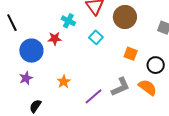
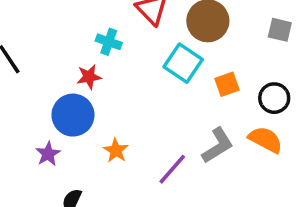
cyan square: (96, 37) -> (183, 63), moved, size x1.5
blue circle: (31, 51) -> (73, 115), moved
orange square: (131, 54) -> (227, 84), turned -32

